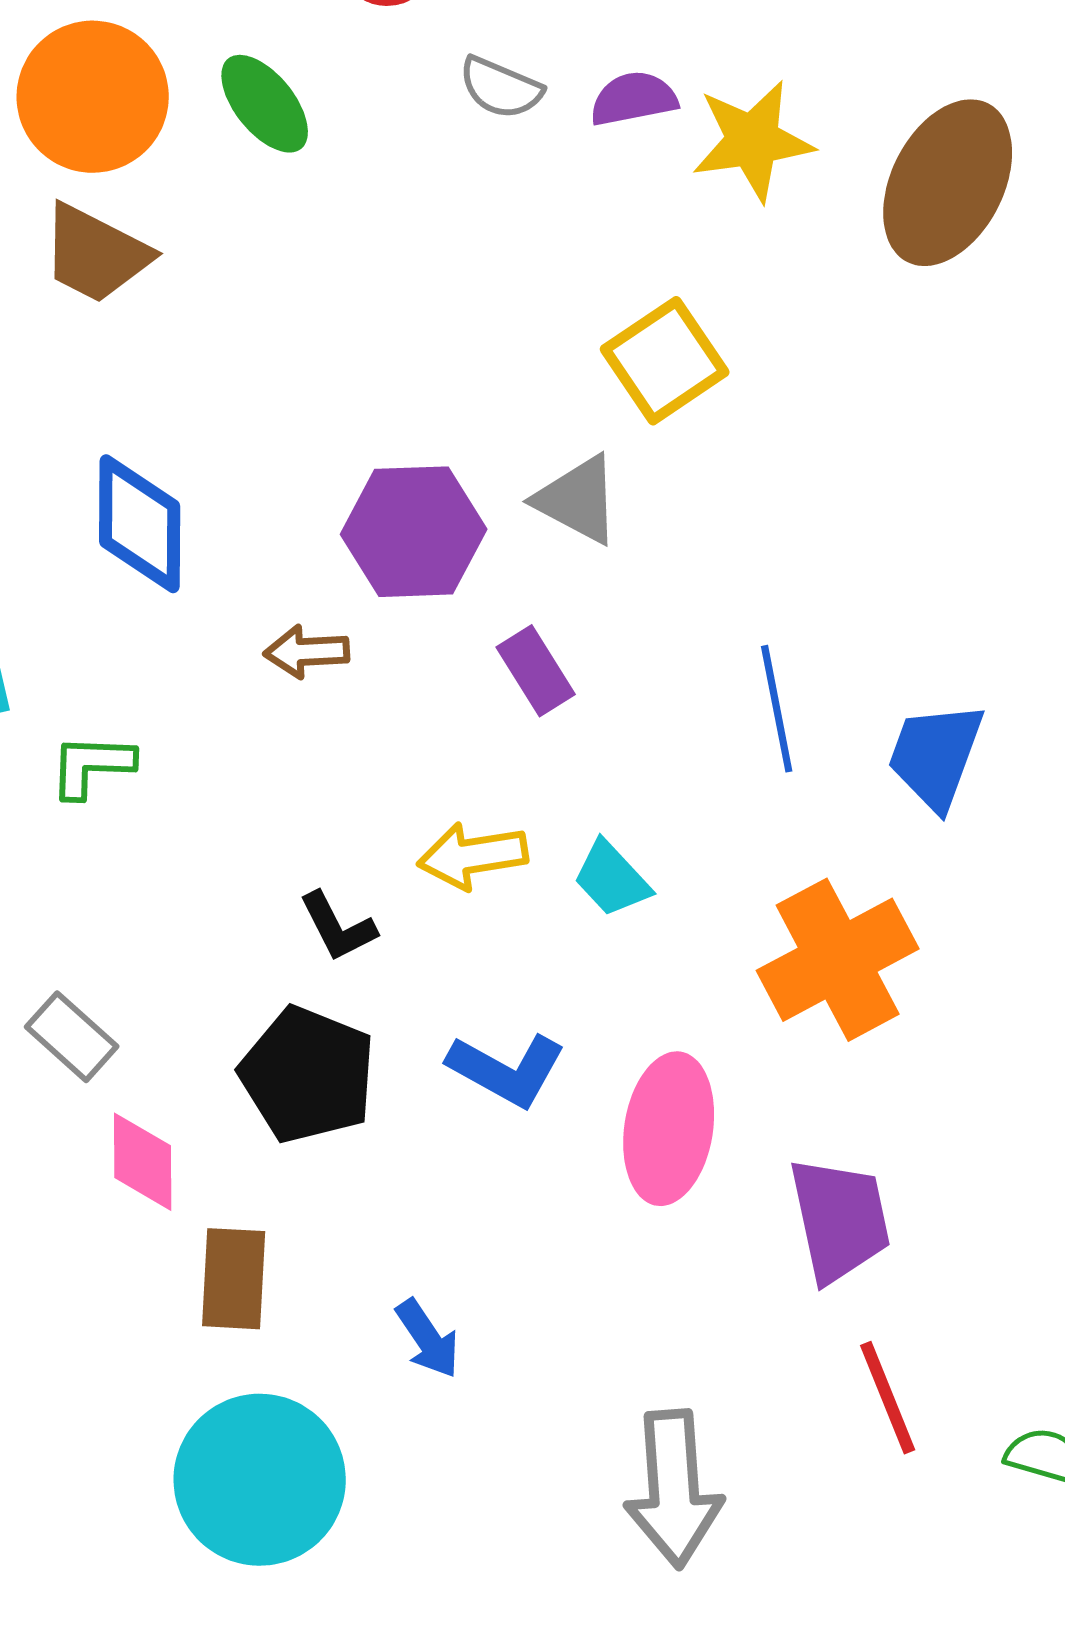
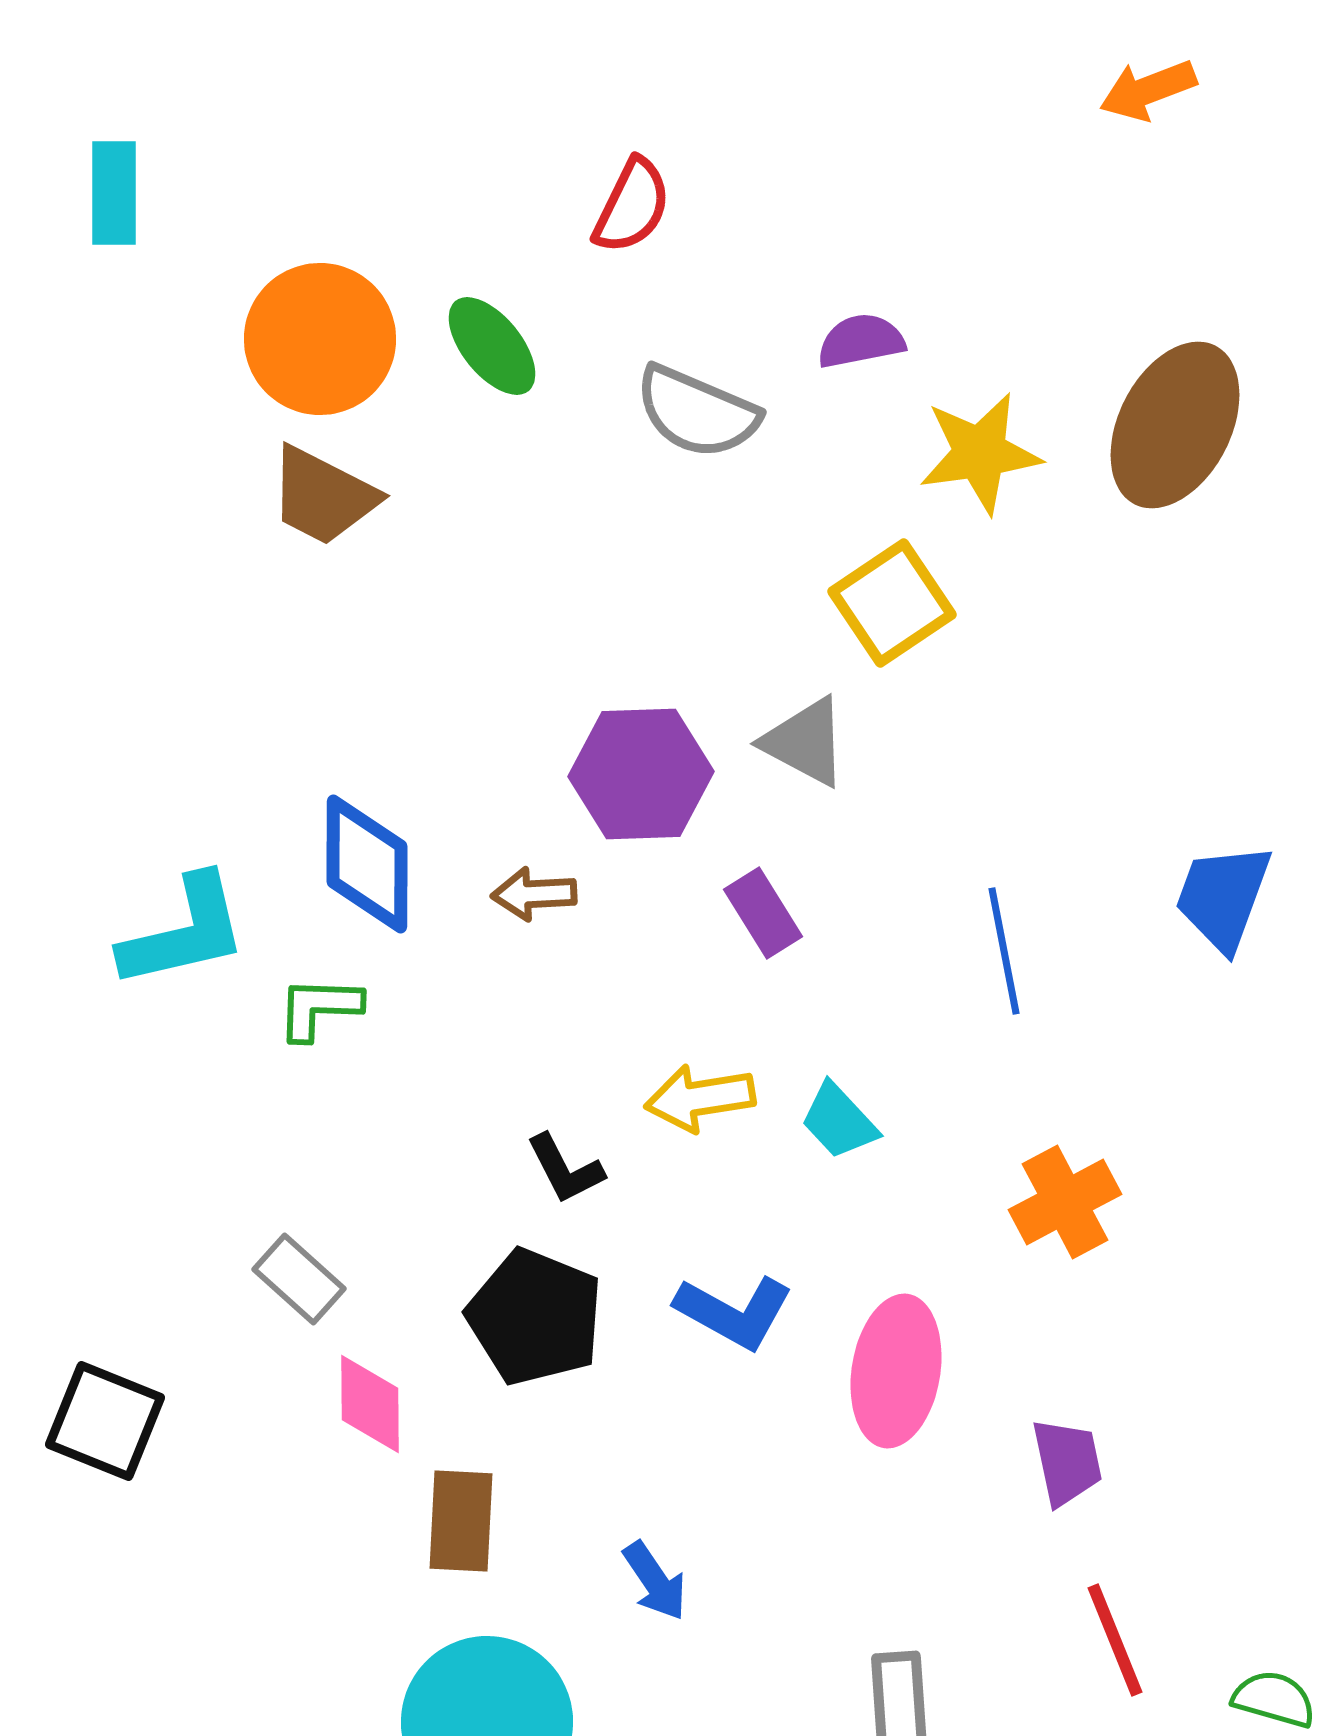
gray semicircle: (501, 88) -> (697, 412), moved, size x1.5
yellow star: (753, 141) -> (980, 453), moved
blue diamond: (140, 524) -> (367, 864), moved
blue trapezoid: (936, 756) -> (1223, 897), moved
orange cross: (838, 960) -> (1065, 1202), size x0.7
purple trapezoid: (840, 1220) -> (1067, 1462), size x0.7

